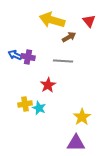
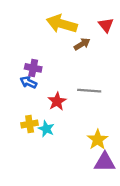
blue arrow: (15, 55) -> (28, 82), moved
gray line: (63, 61) -> (89, 91), moved
purple triangle: (76, 143) -> (105, 162), moved

